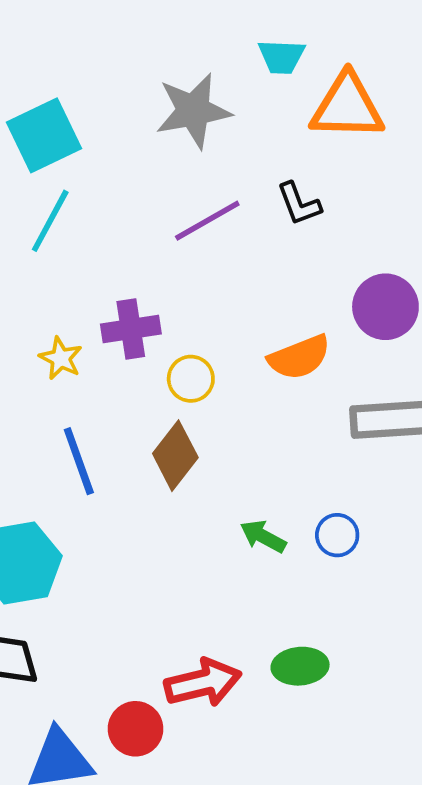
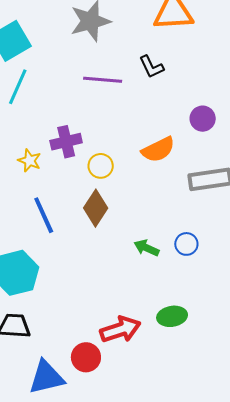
purple line: (207, 221) -> (103, 80), turned 39
purple circle: (385, 307) -> (203, 119), size x0.7

